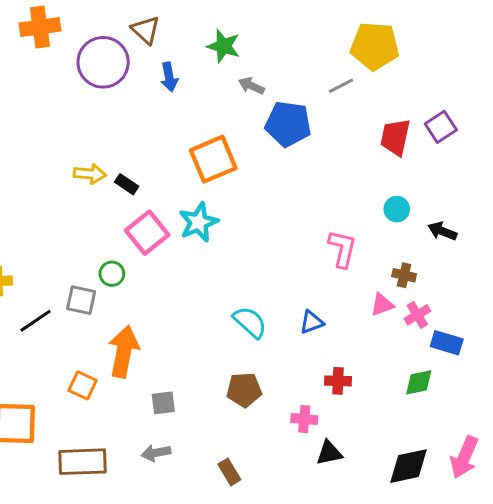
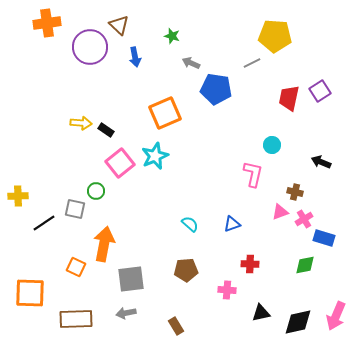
green star: (223, 46) -> (172, 36), size x0.7
cyan circle: (397, 209) -> (272, 145), moved
cyan semicircle: (250, 322) -> (190, 224), size x0.7
gray square: (163, 403) -> (131, 279), size x1.6
black triangle: (329, 453) -> (261, 313), moved

